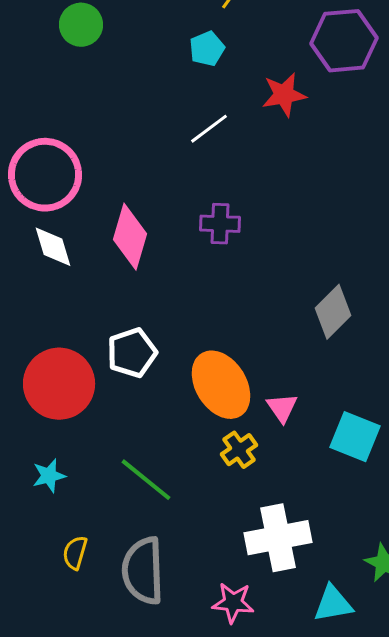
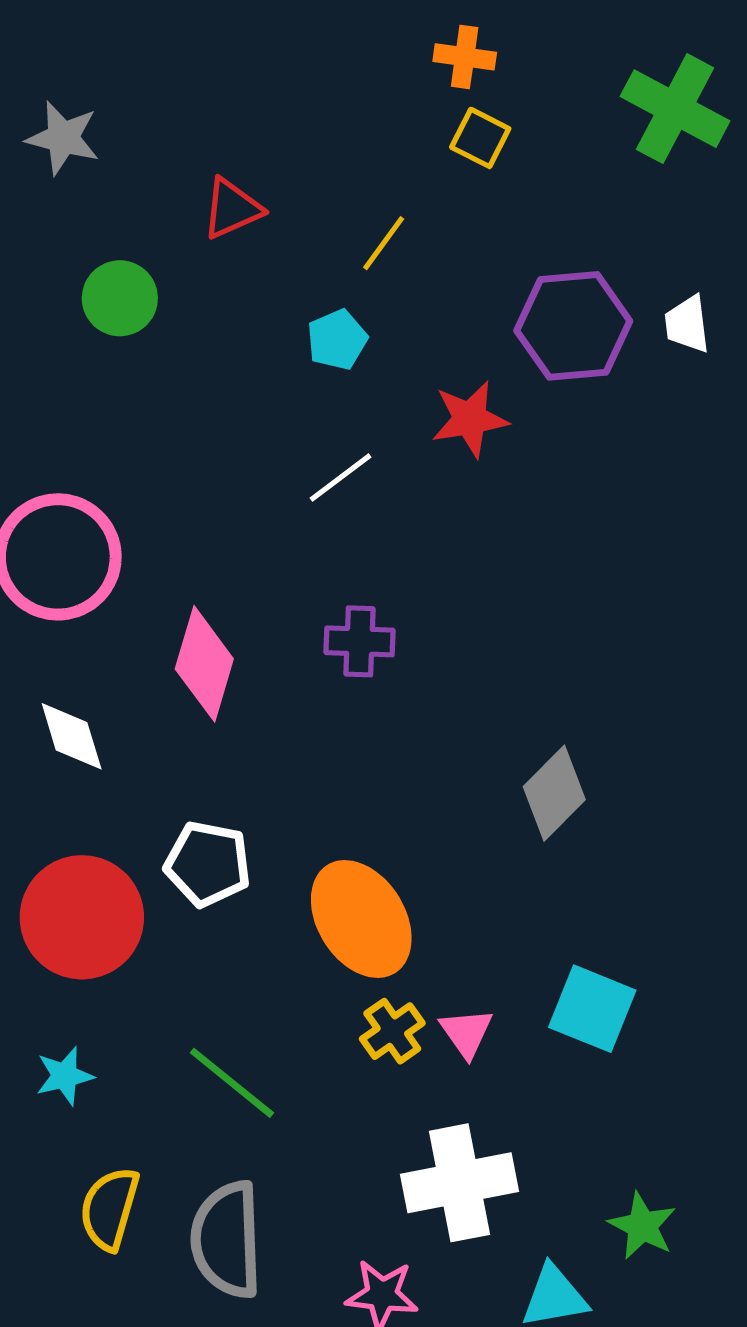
white diamond: (53, 247) -> (72, 736), moved
white pentagon: (132, 353) -> (208, 864), turned 30
pink triangle: (282, 408) -> (466, 1033), moved
yellow semicircle: (75, 553) -> (109, 1209), size x1.4

